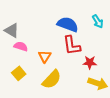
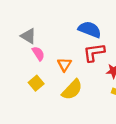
red L-shape: (72, 45) -> (94, 52), turned 90
pink semicircle: (21, 46) -> (38, 54), turned 40

